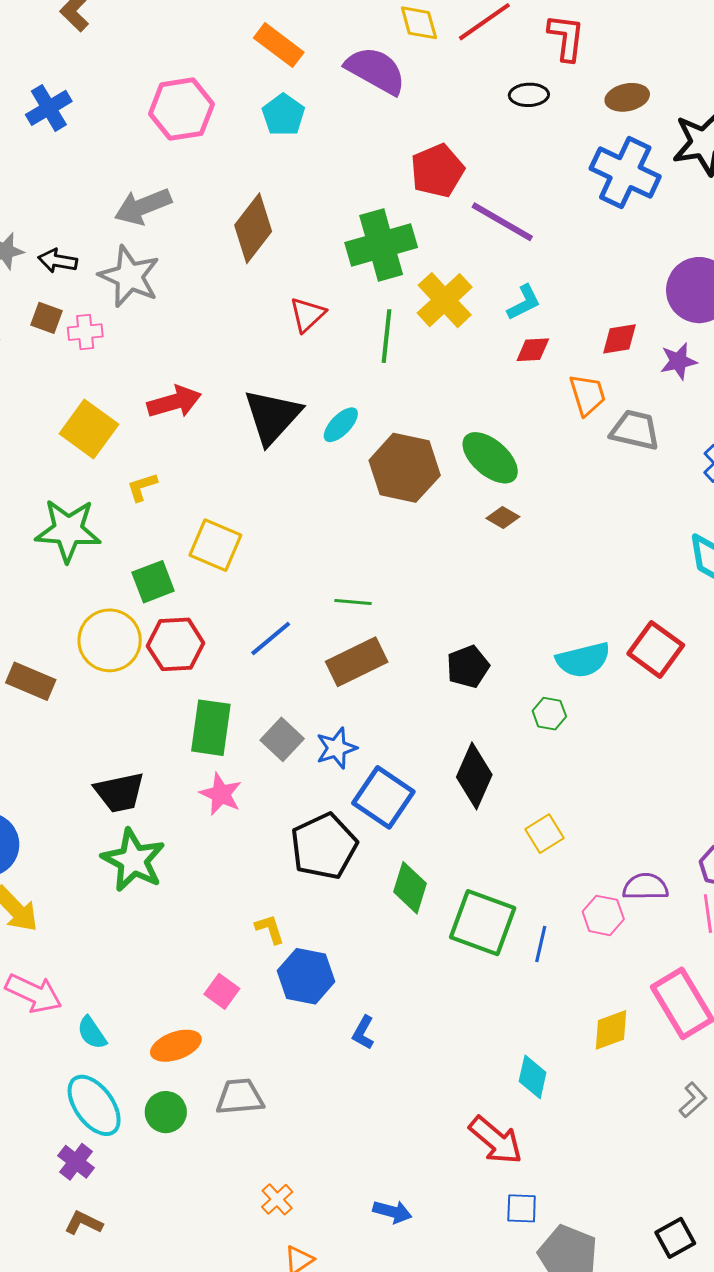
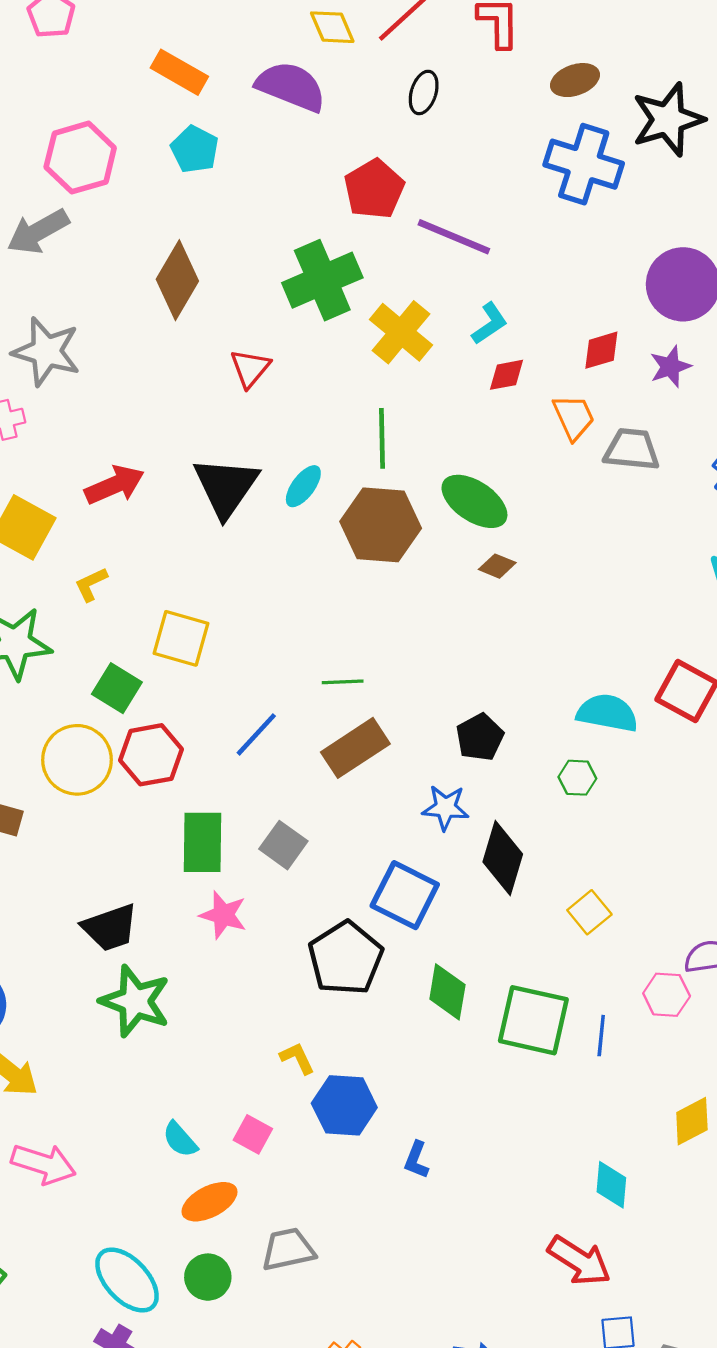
black ellipse: (529, 95) -> (424, 92), moved, turned -63
gray arrow: (143, 206) -> (38, 232), moved
green line: (386, 336) -> (382, 438), moved
green square: (153, 582) -> (117, 688), turned -30
cyan semicircle: (583, 660) -> (607, 713), turned -148
blue star: (336, 748) -> (445, 808), moved, turned 30
cyan semicircle: (92, 1033) -> (180, 1139), moved

